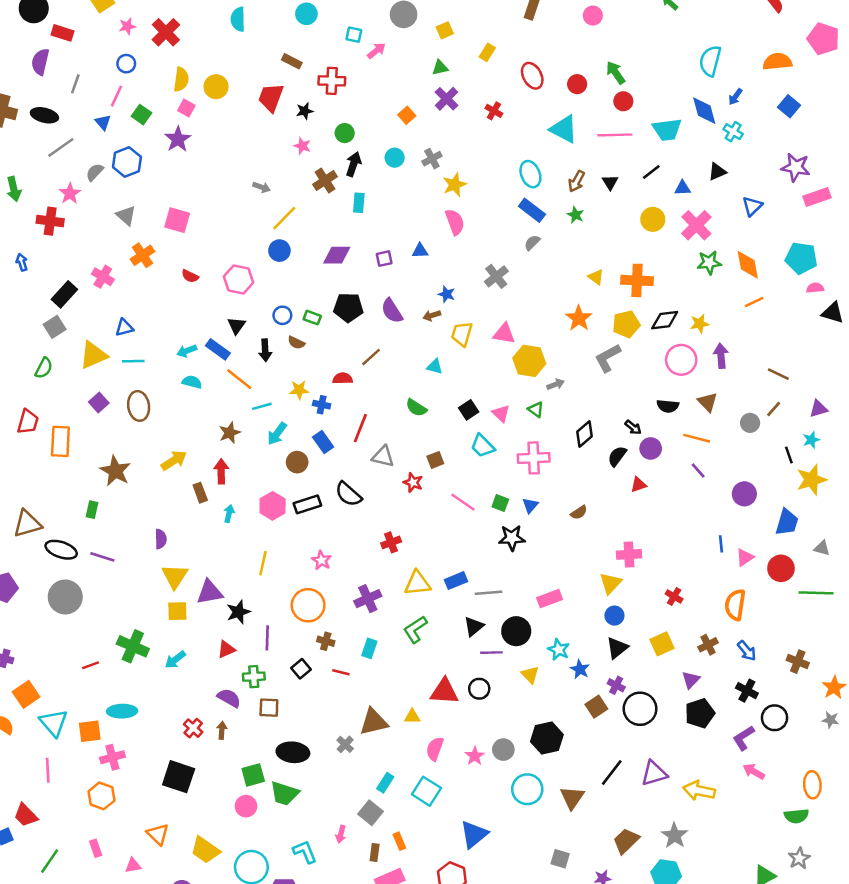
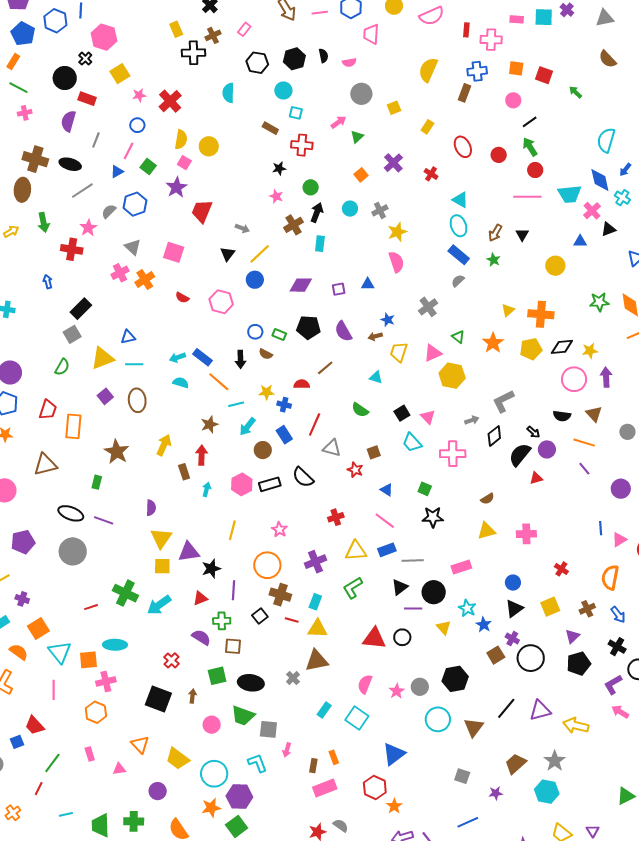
cyan square: (354, 35) -> (296, 113), moved
green triangle: (440, 68) -> (357, 137), moved, turned -32
red trapezoid: (271, 97) -> (202, 211), moved
blue triangle: (103, 122) -> (117, 172), turned 40
cyan triangle: (564, 129) -> (460, 200), moved, size x0.7
black line: (651, 172) -> (530, 122), moved
pink cross: (696, 225) -> (592, 211), moved, size x0.7
pink cross: (103, 277) -> (120, 273), moved, turned 30
yellow triangle: (596, 277) -> (508, 310), turned 40
black triangle: (236, 326) -> (228, 254), moved
pink triangle: (504, 334) -> (433, 353), turned -36
gray L-shape: (608, 358) -> (503, 401), moved
gray arrow: (556, 384) -> (472, 420), moved
green triangle: (536, 409) -> (458, 337), moved
black semicircle: (617, 456) -> (520, 455), size x1.4
yellow arrow: (174, 460) -> (164, 445), turned -35
pink line: (463, 502) -> (385, 521), moved
blue triangle: (530, 505) -> (387, 490), moved, turned -40
brown triangle: (27, 524) -> (45, 465), moved
yellow triangle: (610, 583) -> (486, 531), moved, turned 30
brown cross: (326, 641) -> (280, 595), size x1.5
cyan arrow: (175, 660) -> (159, 605), size x1.4
yellow triangle: (412, 717) -> (317, 629), moved, size x1.5
brown arrow: (222, 730) -> (192, 696), moved
green square: (253, 775) -> (217, 676), moved
gray square: (371, 813) -> (268, 729), moved, turned -36

